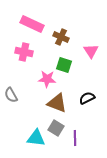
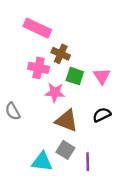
brown cross: (61, 37) -> (61, 54), moved
pink triangle: (91, 51) -> (102, 76), moved
pink cross: (24, 52) -> (38, 68), moved

